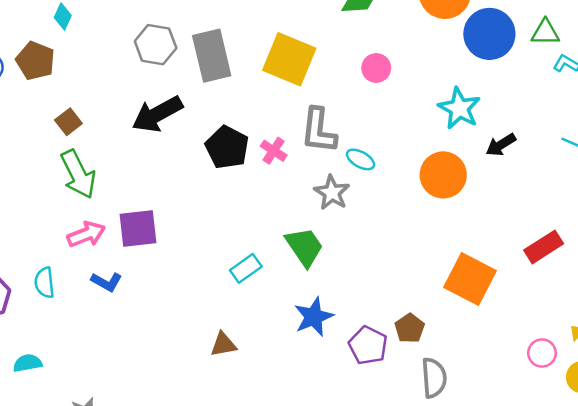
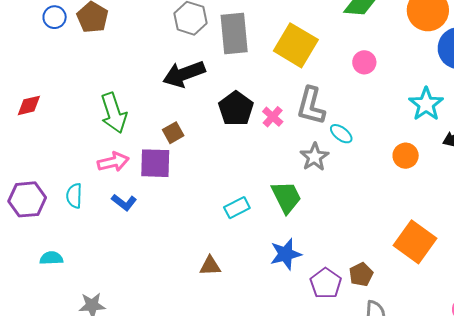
brown square: (68, 122) -> (173, 133), moved
orange circle: (443, 175) -> (406, 156), size x0.7

